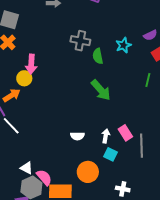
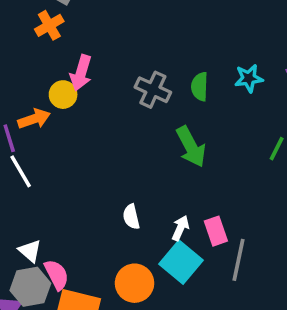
gray cross: (80, 41) -> (153, 90), moved
white semicircle: (77, 136) -> (131, 217), turned 64
cyan square: (110, 154) -> (181, 262), size x1.6

